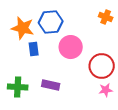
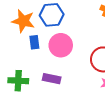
pink circle: (71, 47) -> (61, 45), moved

